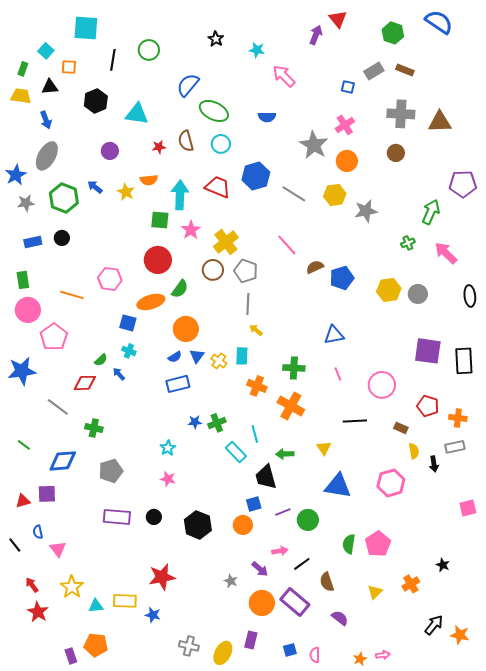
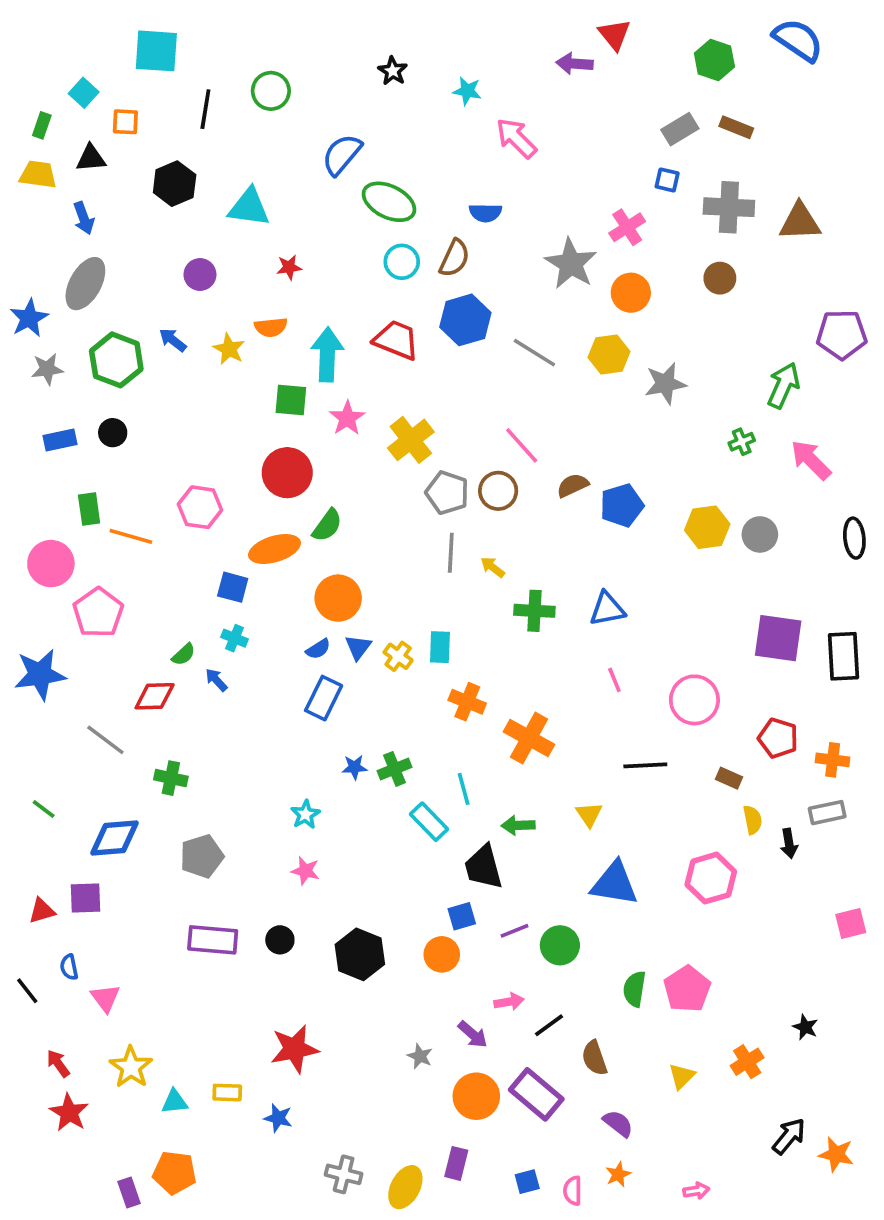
purple arrow: (316, 35) -> (574, 64), turned -108
blue square: (348, 87) -> (667, 180), moved
brown semicircle: (186, 141) -> (454, 258), moved, turned -140
brown circle: (213, 270) -> (498, 491), moved
green rectangle: (23, 280) -> (89, 509), moved
yellow arrow: (256, 330) -> (493, 567), moved
green cross: (294, 368) -> (534, 611), moved
blue rectangle: (178, 384) -> (324, 698), turned -50
yellow rectangle: (125, 601) -> (227, 1093), size x0.7
orange star: (360, 659) -> (618, 1174), moved

